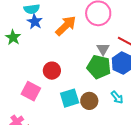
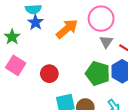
gray triangle: (103, 49) -> (106, 42), moved
pink square: (31, 91) -> (16, 65), moved

